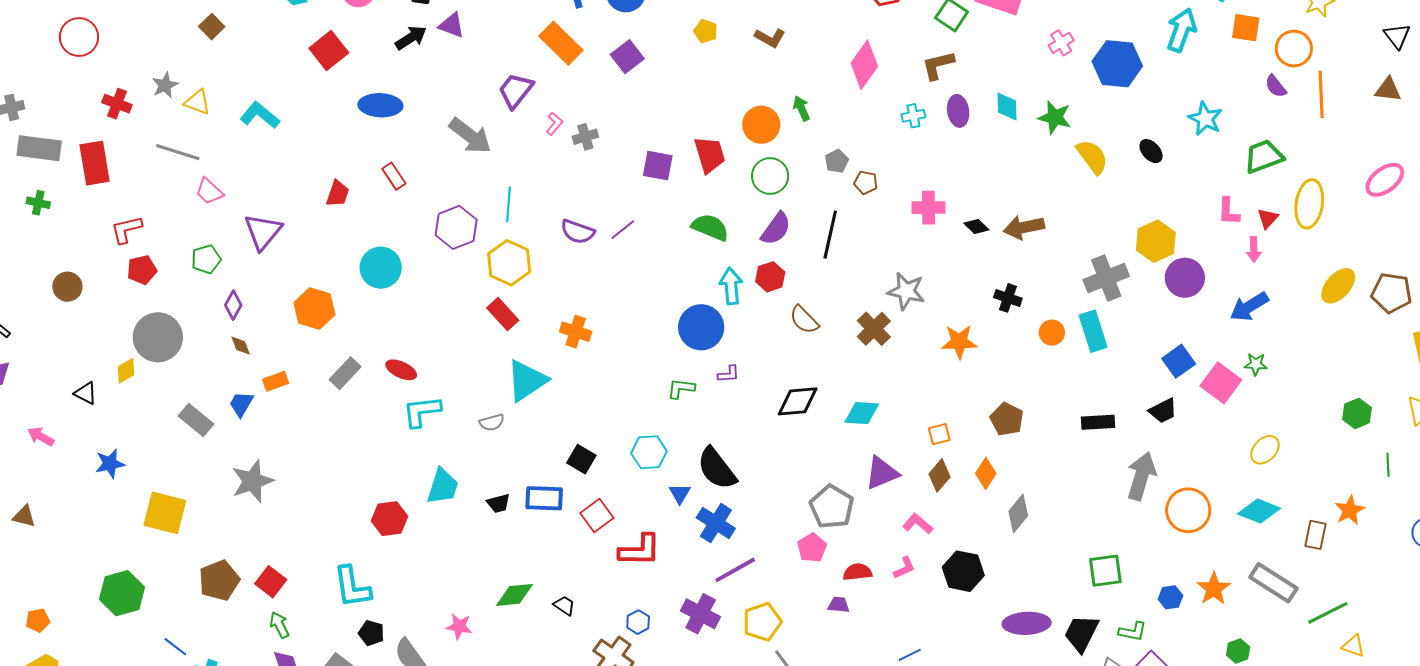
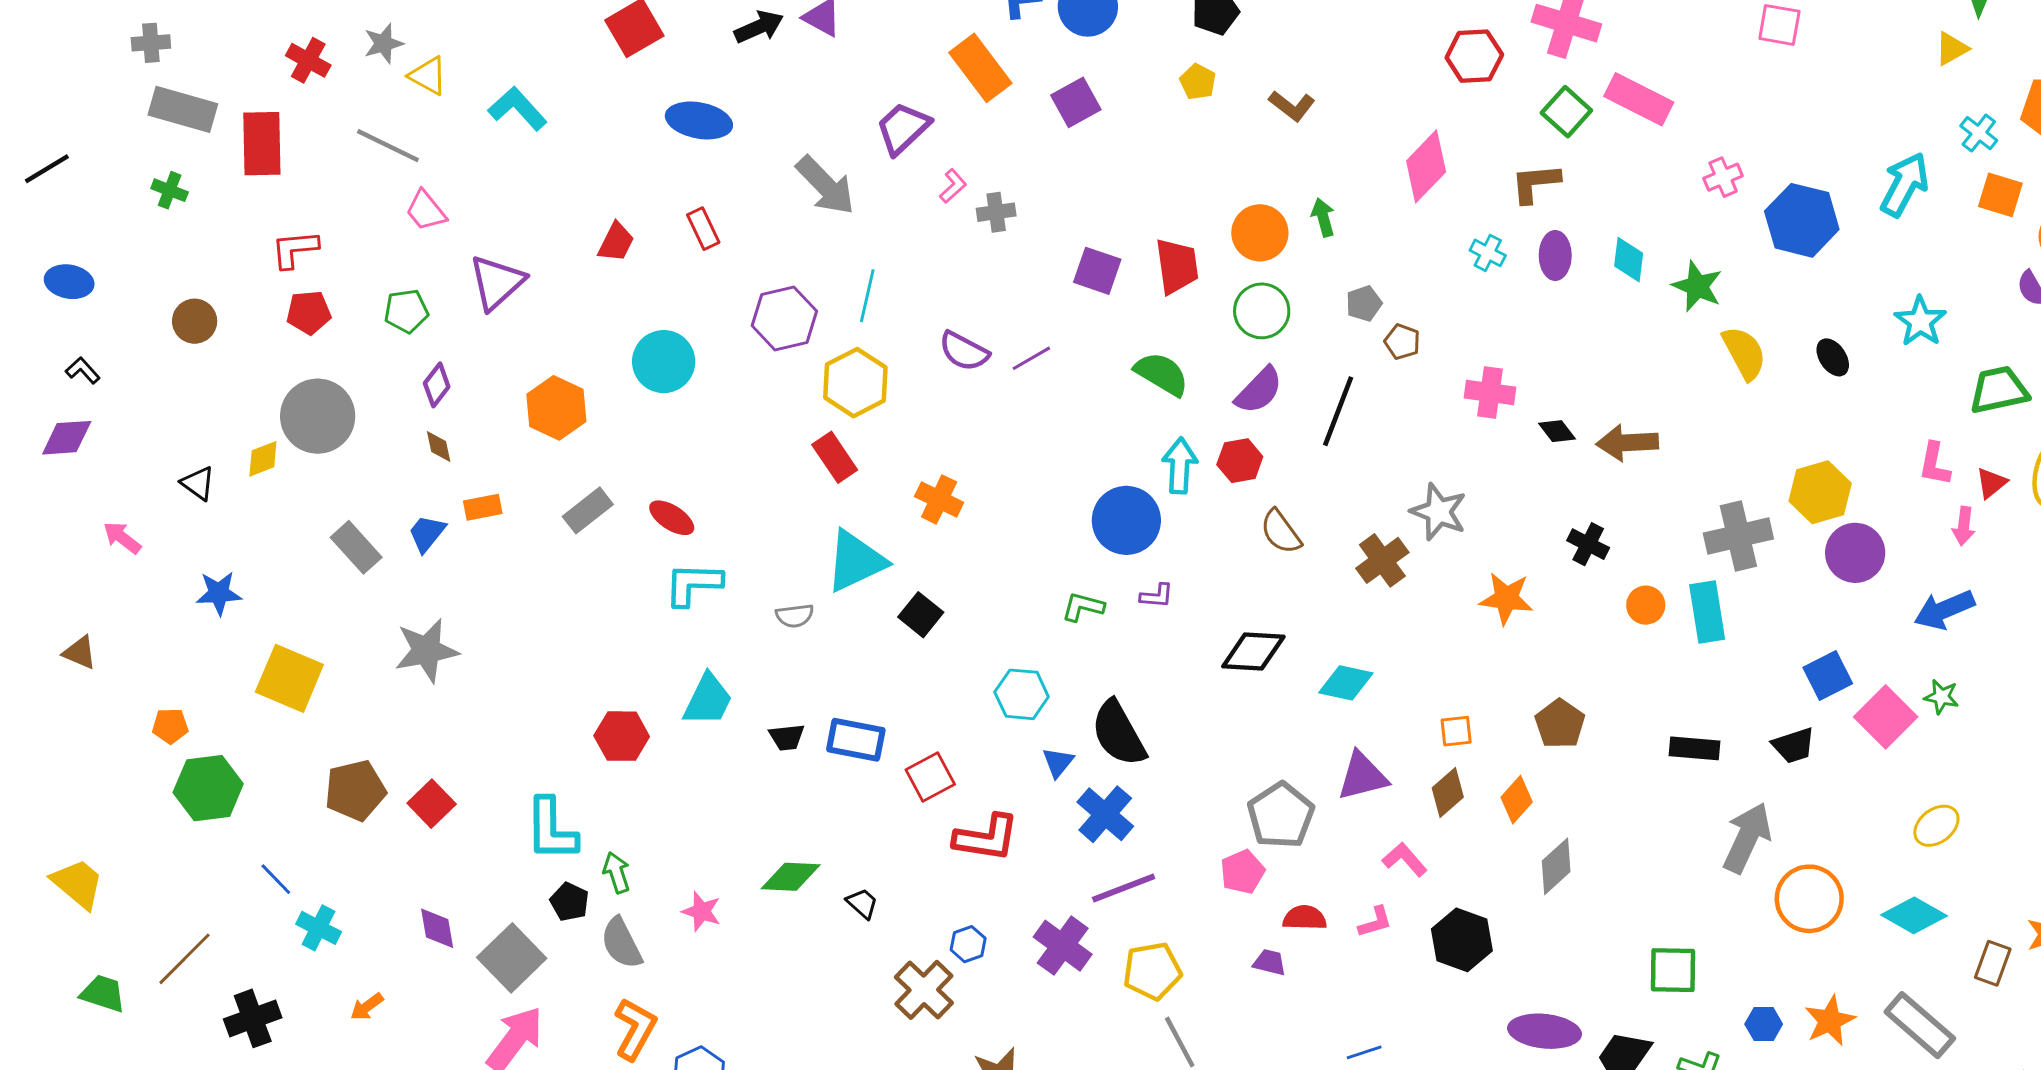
cyan cross: (913, 116) -> (1488, 253), turned 30
black square: (581, 459) -> (921, 615), moved
orange pentagon: (38, 620) -> (170, 726), moved
green arrow: (279, 625) -> (617, 873), moved

